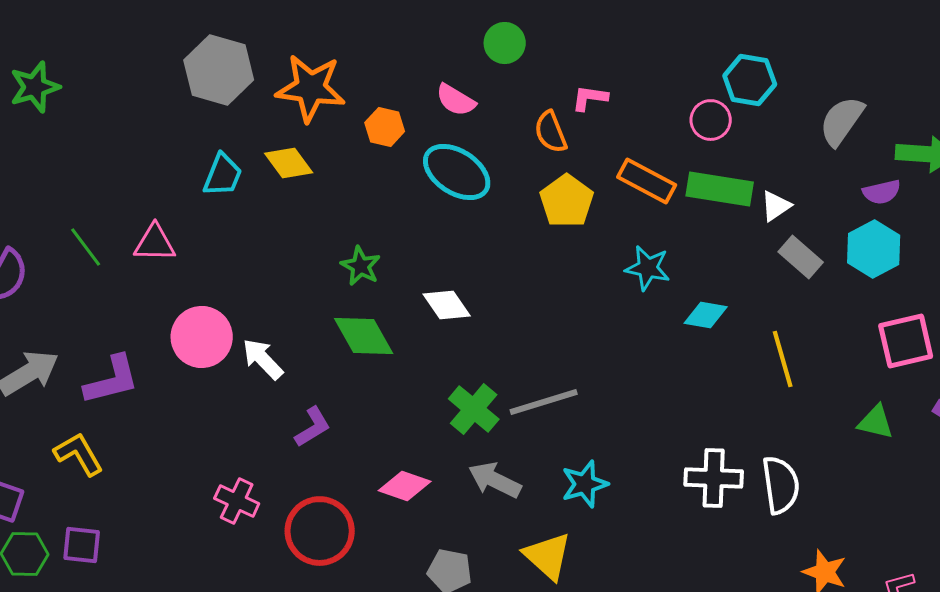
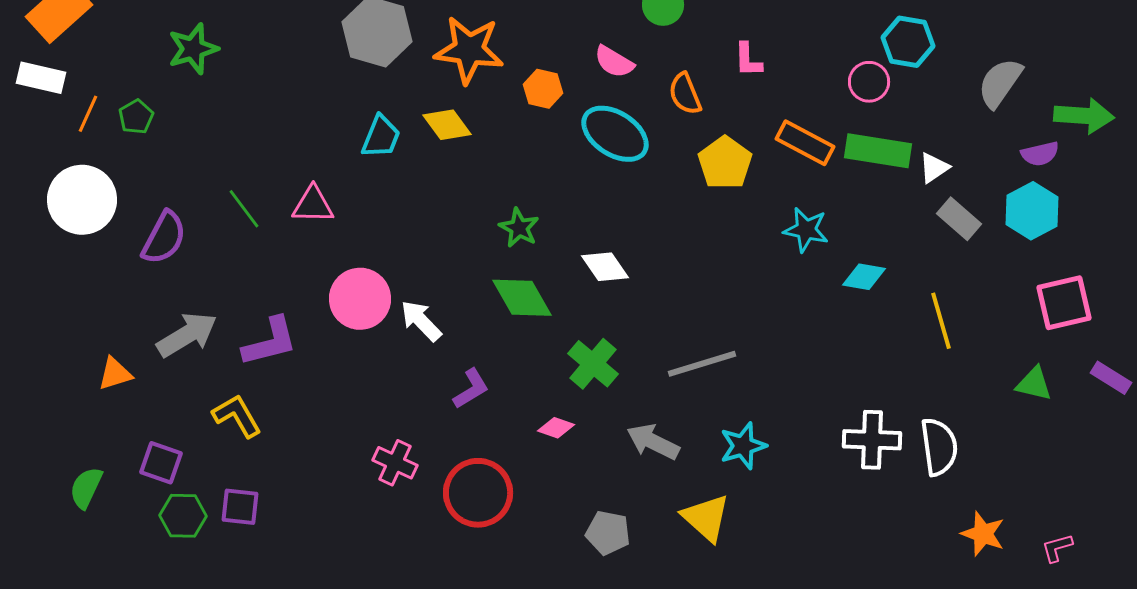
pink L-shape: (590, 98) -> (748, 60), turned -99
orange semicircle: (551, 132) -> (685, 94), moved
green cross: (474, 409) -> (593, 364), moved
pink diamond: (405, 486) -> (556, 428), moved, size x0.7

